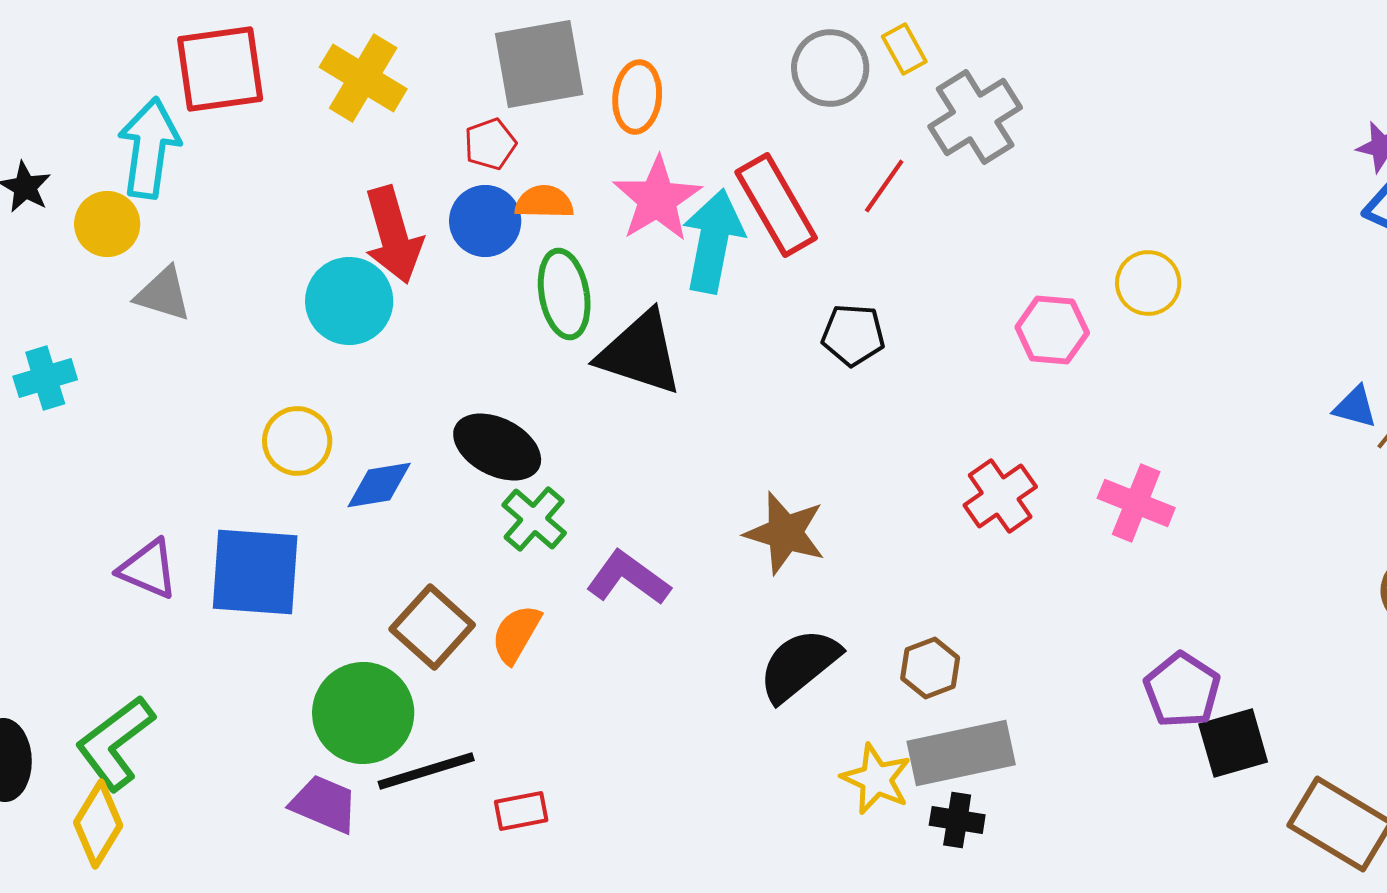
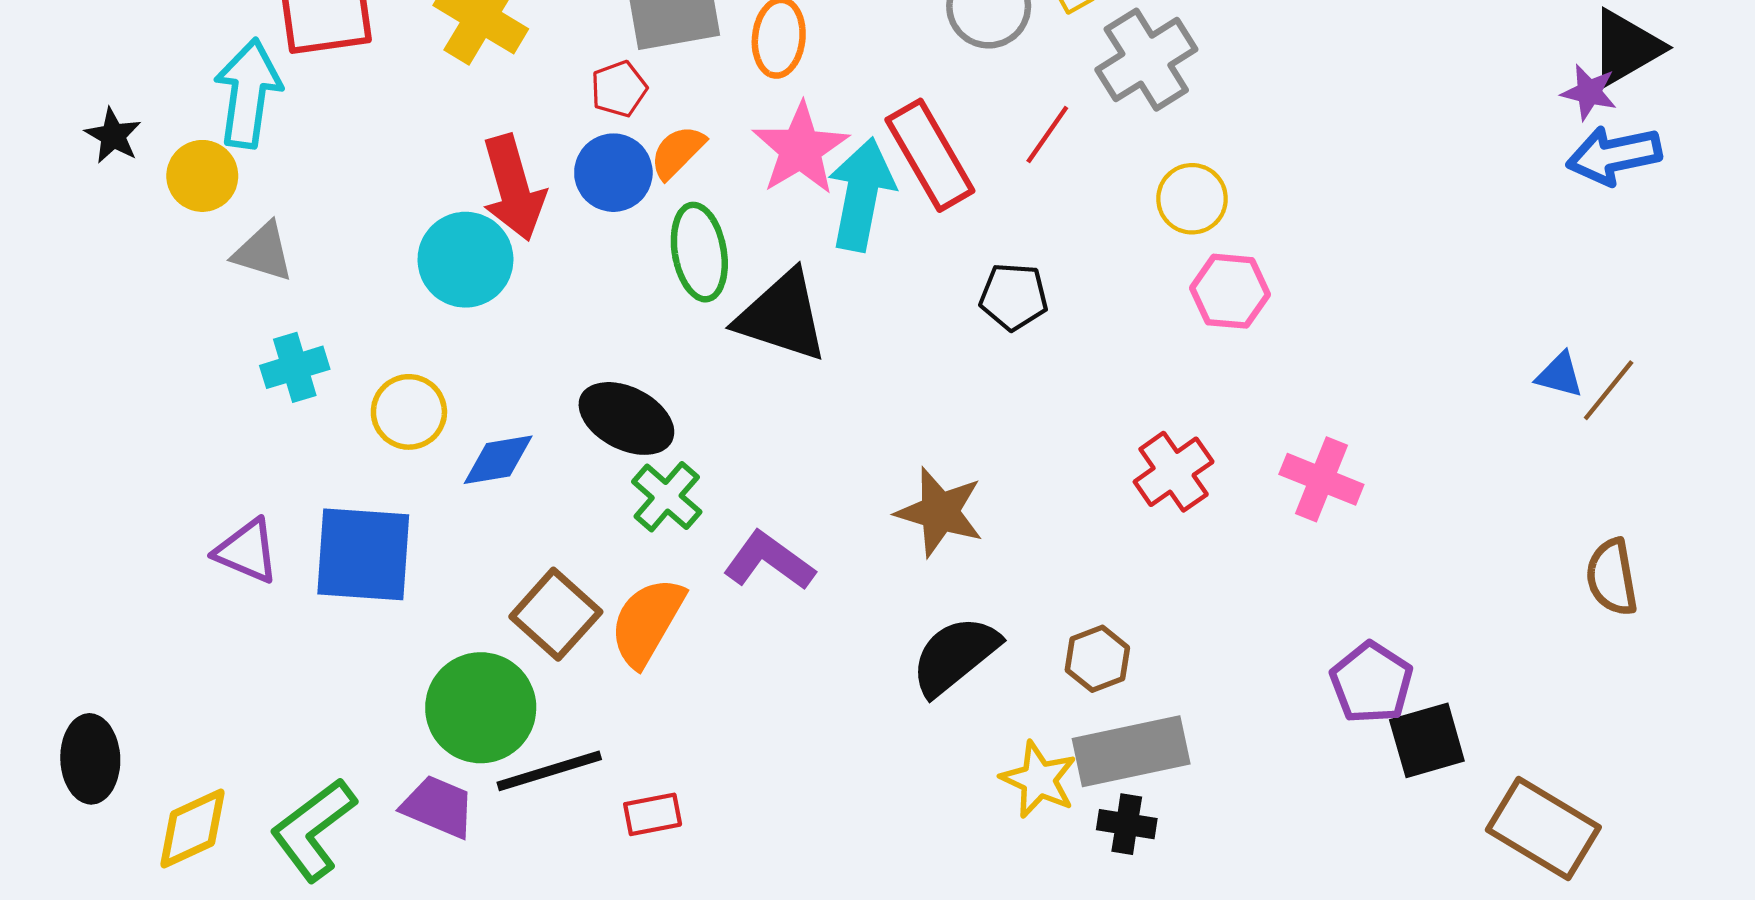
orange semicircle: (544, 202) -> (678, 152), turned -46
yellow circle: (1148, 283) -> (1192, 199), moved
cyan cross: (45, 378) -> (295, 367), moved
orange semicircle: (516, 634) -> (647, 622), size x1.4
green L-shape: (115, 743) -> (313, 830), moved
yellow diamond: (98, 824) -> (193, 828), turned 34

